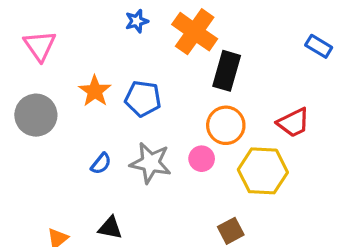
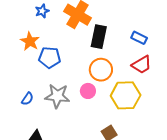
blue rectangle: (319, 46) -> (139, 38), moved
orange star: (95, 91) -> (30, 41), moved

